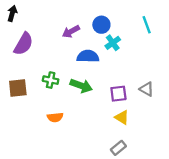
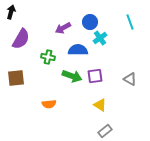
green cross: (51, 80) -> (48, 57), moved
purple square: (118, 94) -> (95, 76), moved
yellow triangle: (122, 117) -> (100, 105), moved

